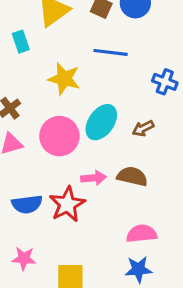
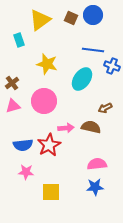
blue line: (111, 52) -> (93, 50), moved
cyan ellipse: (101, 122) -> (82, 79), moved
brown arrow: (143, 128) -> (105, 108), moved
pink star: (24, 258) -> (26, 172), moved

